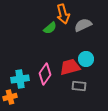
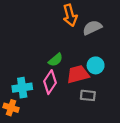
green semicircle: (50, 28) -> (56, 60), moved
orange cross: (10, 97) -> (11, 108), turned 32

